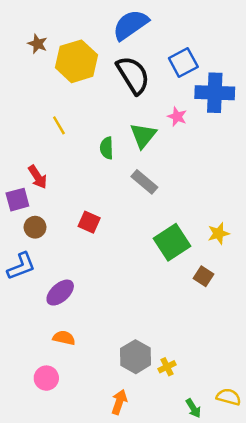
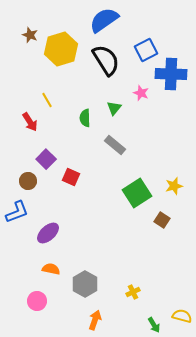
green triangle: (143, 135) -> (114, 108), size x0.7
red arrow: (38, 177) -> (30, 122), moved
purple square: (17, 200) -> (46, 159), moved, turned -30
gray hexagon: (136, 357) -> (85, 284), moved

